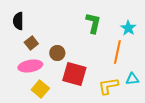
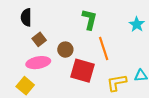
green L-shape: (93, 23) -> (89, 19), moved
orange line: (117, 52) -> (104, 49), moved, turned -30
yellow square: (40, 89) -> (25, 86), moved

